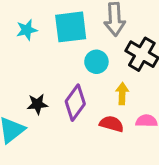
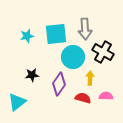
cyan circle: (96, 62) -> (73, 57), size x1.5
black star: (37, 104) -> (32, 75), moved

